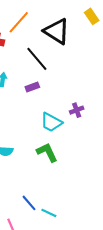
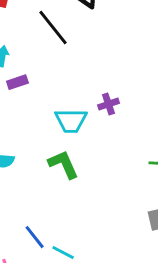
purple rectangle: (32, 87) -> (17, 82), moved
cyan trapezoid: (51, 122) -> (71, 121), turned -30

